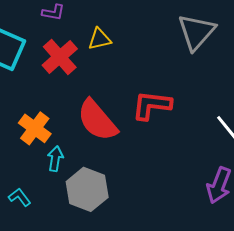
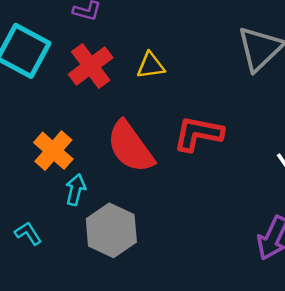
yellow triangle: (100, 39) -> (151, 66), moved

